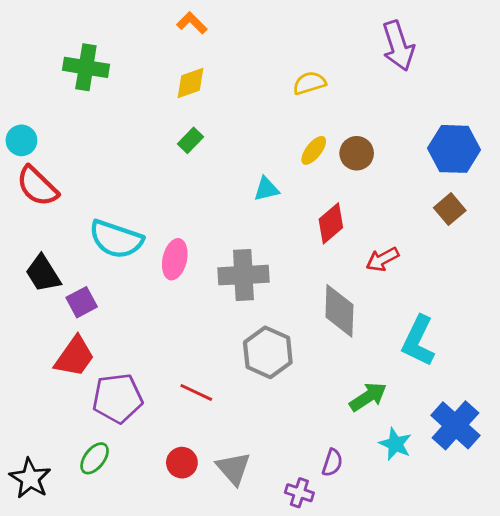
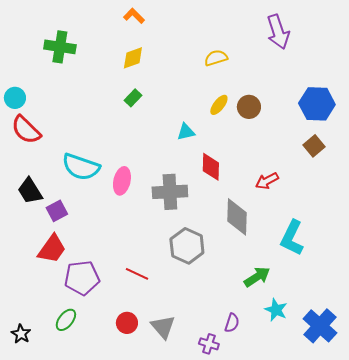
red diamond: (331, 223) -> (211, 167), moved, turned -48
blue cross: (455, 425) -> (320, 326), moved
black star: (30, 478) -> (21, 334), size x0.7

